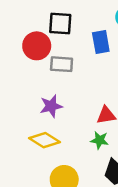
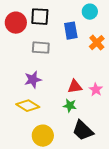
red circle: (37, 46) -> (16, 23), moved

